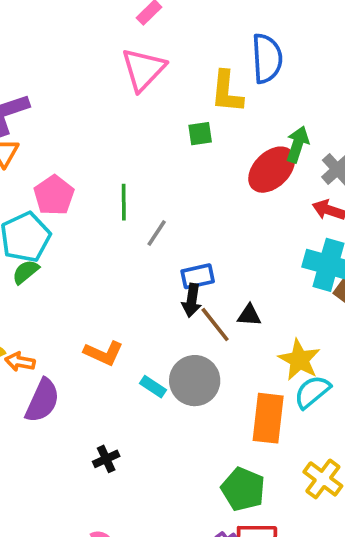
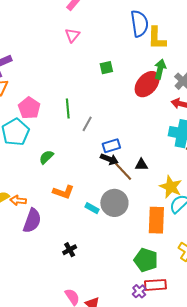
pink triangle: (143, 69) -> (72, 35), size x0.6
yellow L-shape: (227, 92) -> (157, 38), moved
green semicircle: (26, 272) -> (46, 157), moved
black arrow: (192, 300) -> (109, 159), turned -72

